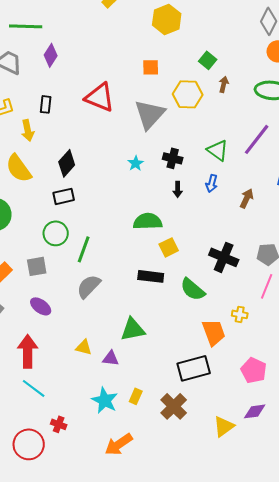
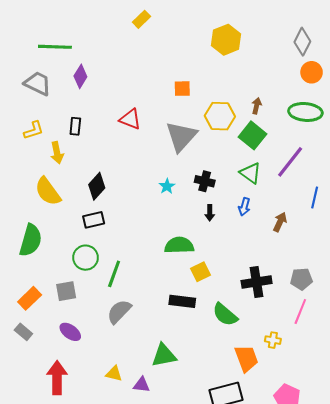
yellow hexagon: (167, 19) -> (226, 40), moved
green square: (208, 60) -> (252, 135), moved, size x1.5
red triangle: (100, 97) -> (130, 119), size x0.7
black cross: (224, 257) -> (257, 282), turned -32

